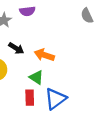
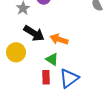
black arrow: (16, 48) -> (34, 33), size x1.5

